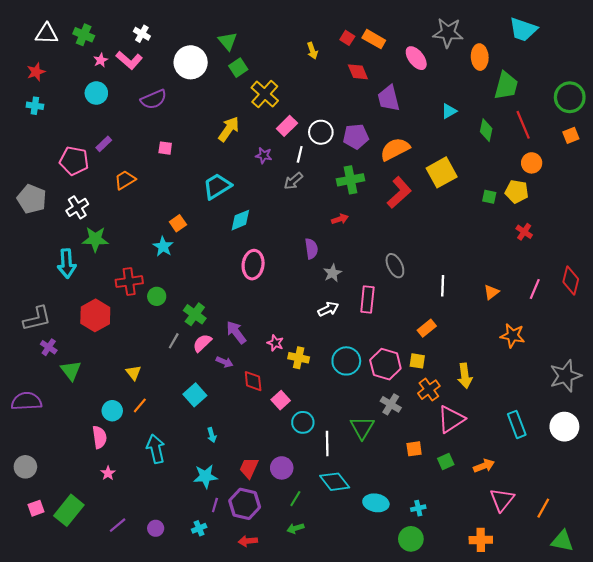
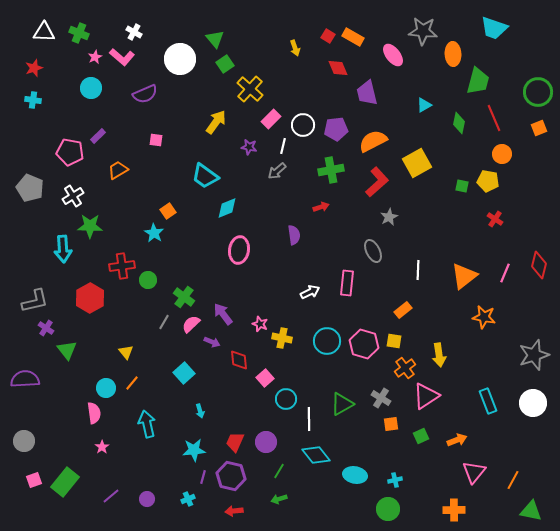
cyan trapezoid: (217, 186) -> (205, 176), turned -112
gray star: (333, 273) -> (389, 217), moved
orange triangle: (491, 292) -> (464, 276), size x1.8
gray cross: (391, 404) -> (381, 398), moved
green triangle: (362, 428) -> (342, 404), turned 30

